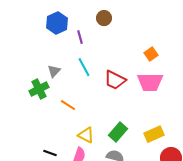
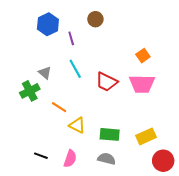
gray triangle: (54, 71) -> (45, 73), turned -32
green rectangle: (118, 132) -> (110, 134), turned 54
yellow triangle: (86, 135) -> (77, 125), moved

